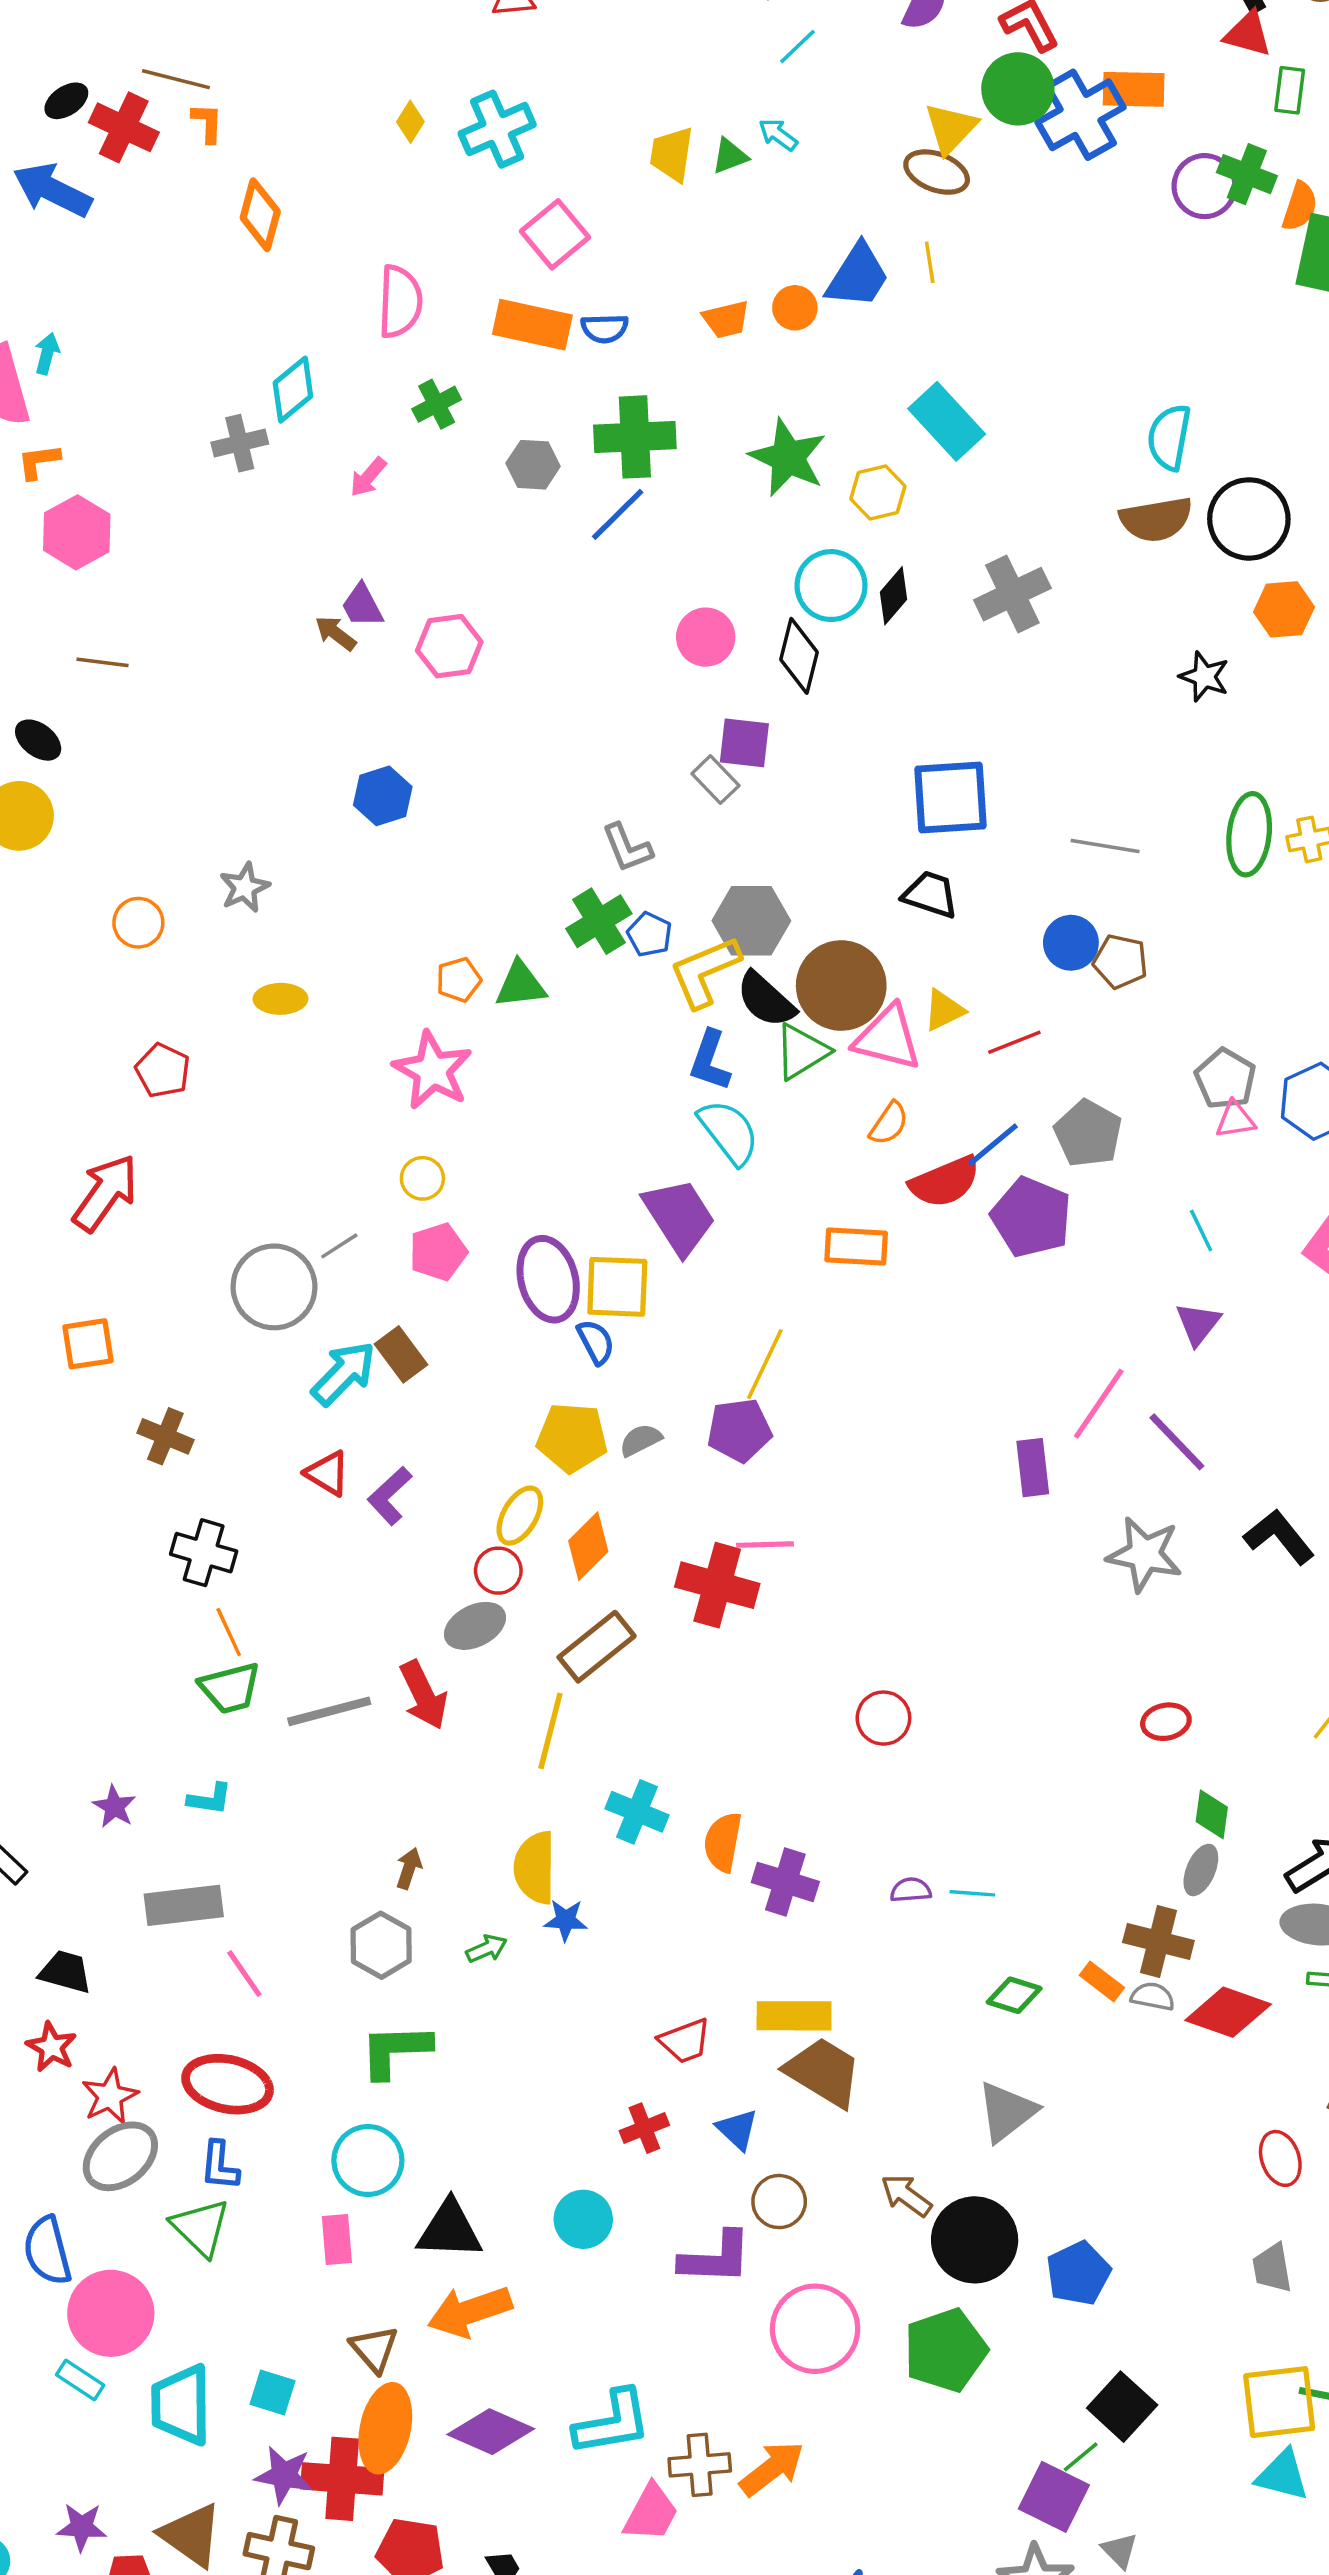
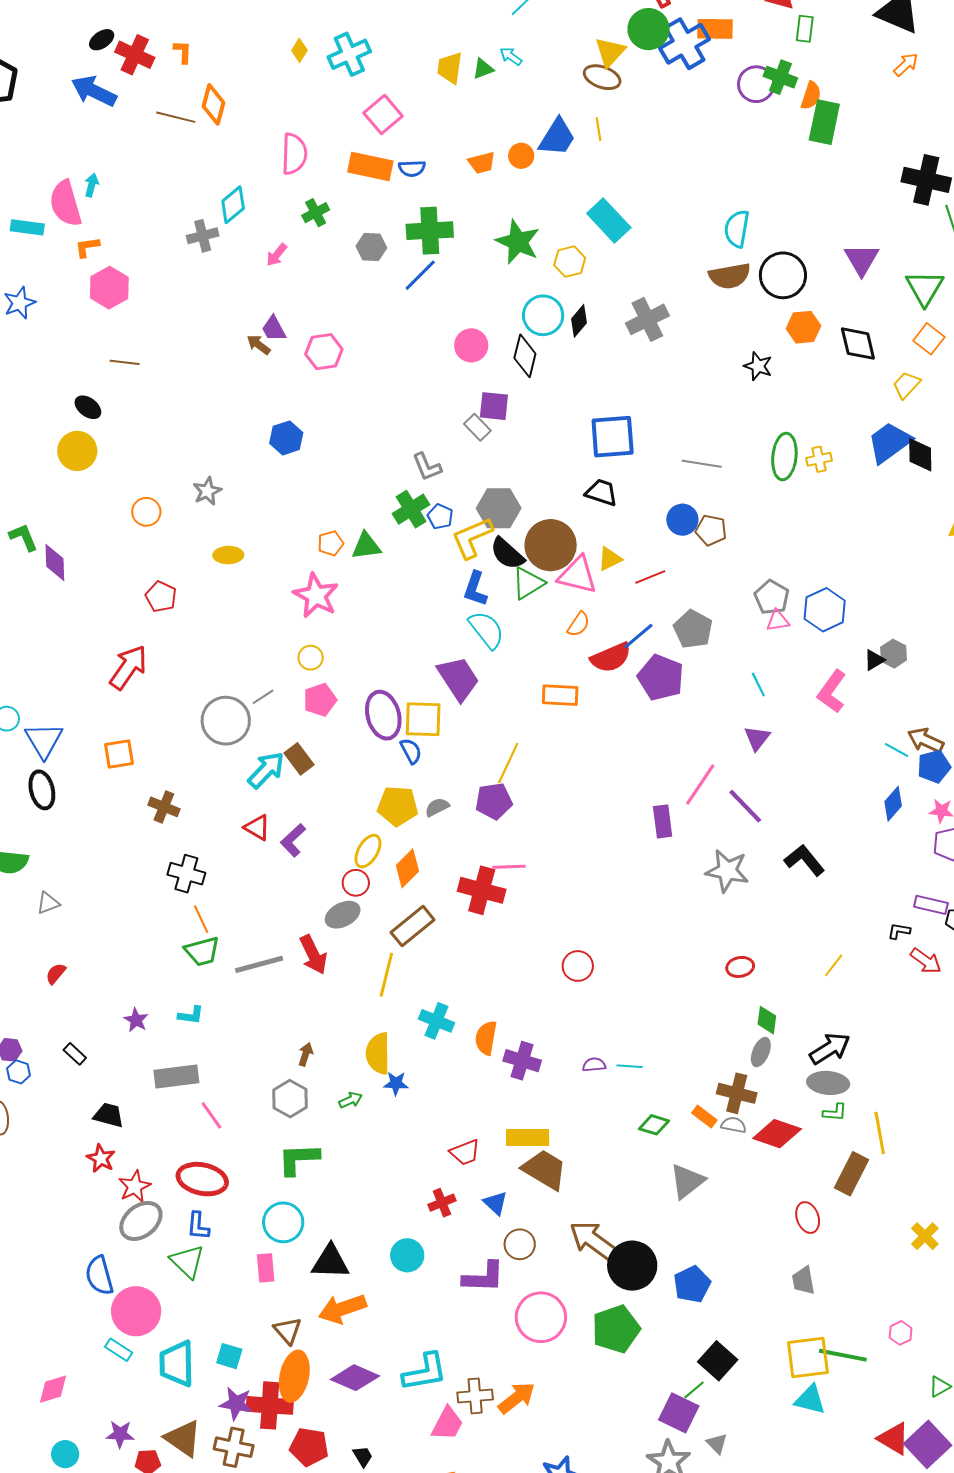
brown line: (176, 79) -> (176, 117), moved
gray triangle: (1007, 2112) -> (687, 1181), moved
brown arrow: (906, 2195) -> (593, 1240), size x1.6

